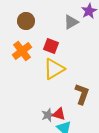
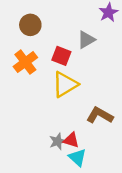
gray triangle: (71, 22) -> (86, 40), moved
brown L-shape: (82, 94) -> (100, 115), turned -80

